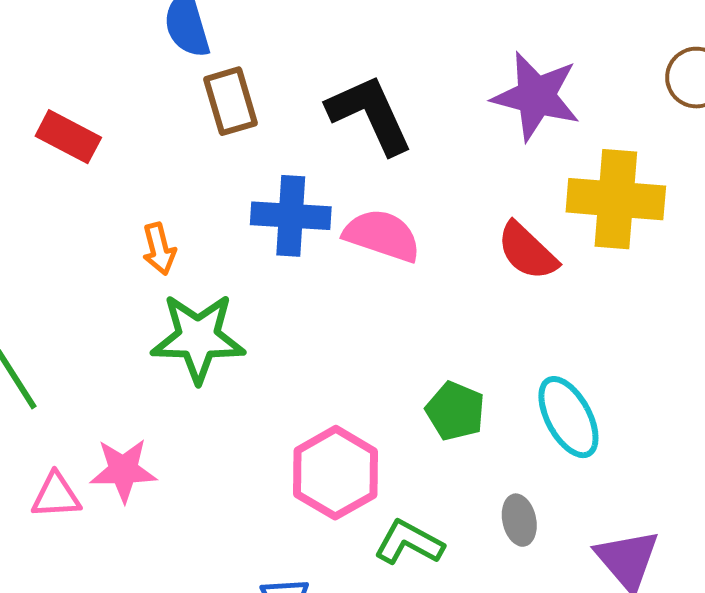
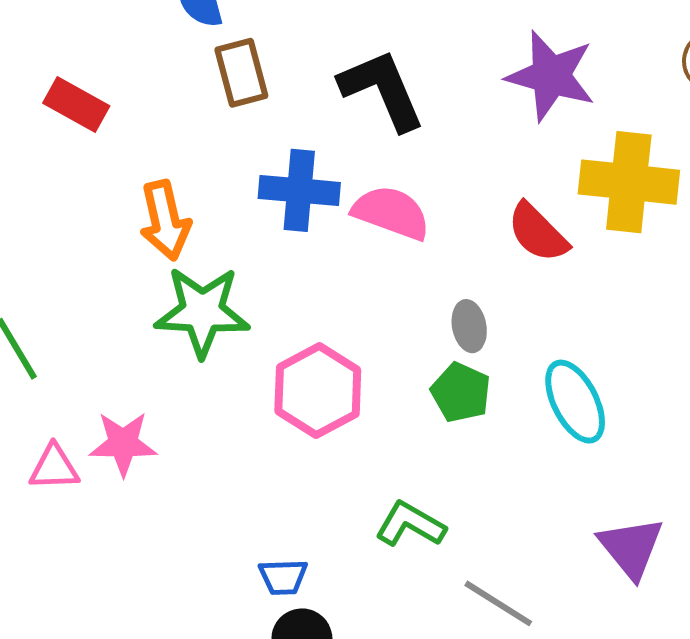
orange arrow: (159, 249) -> (165, 220), size x1.5
pink hexagon: (335, 473) -> (318, 391), moved
gray ellipse: (519, 520) -> (469, 326), moved

